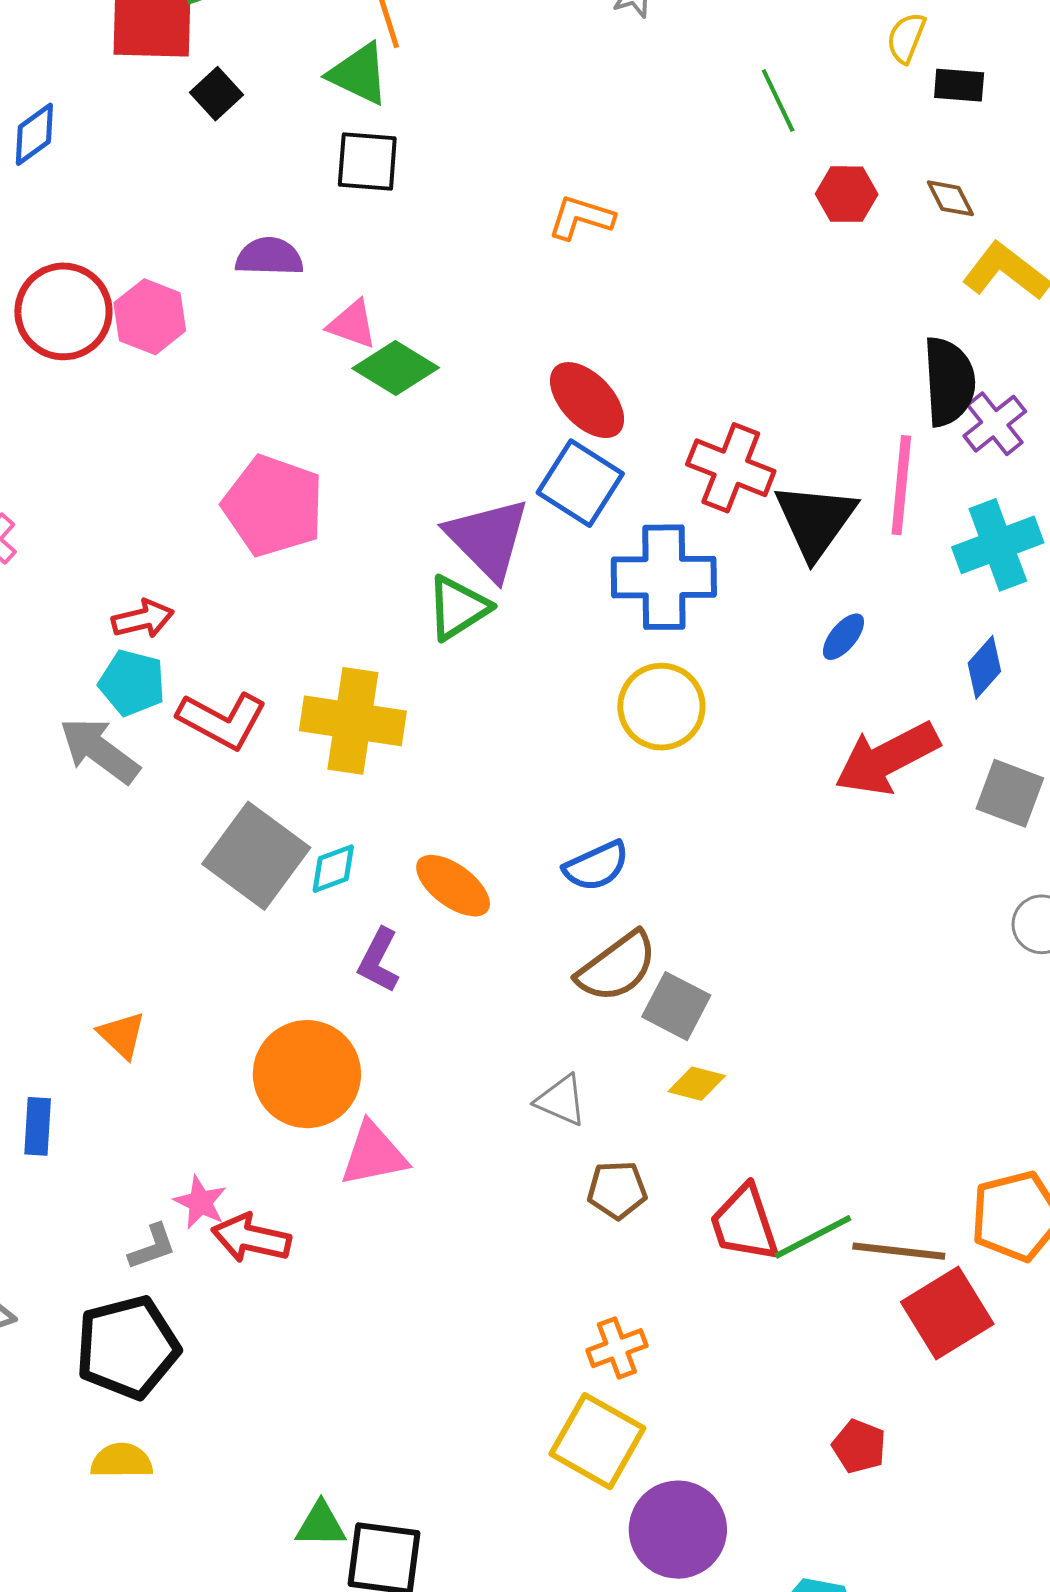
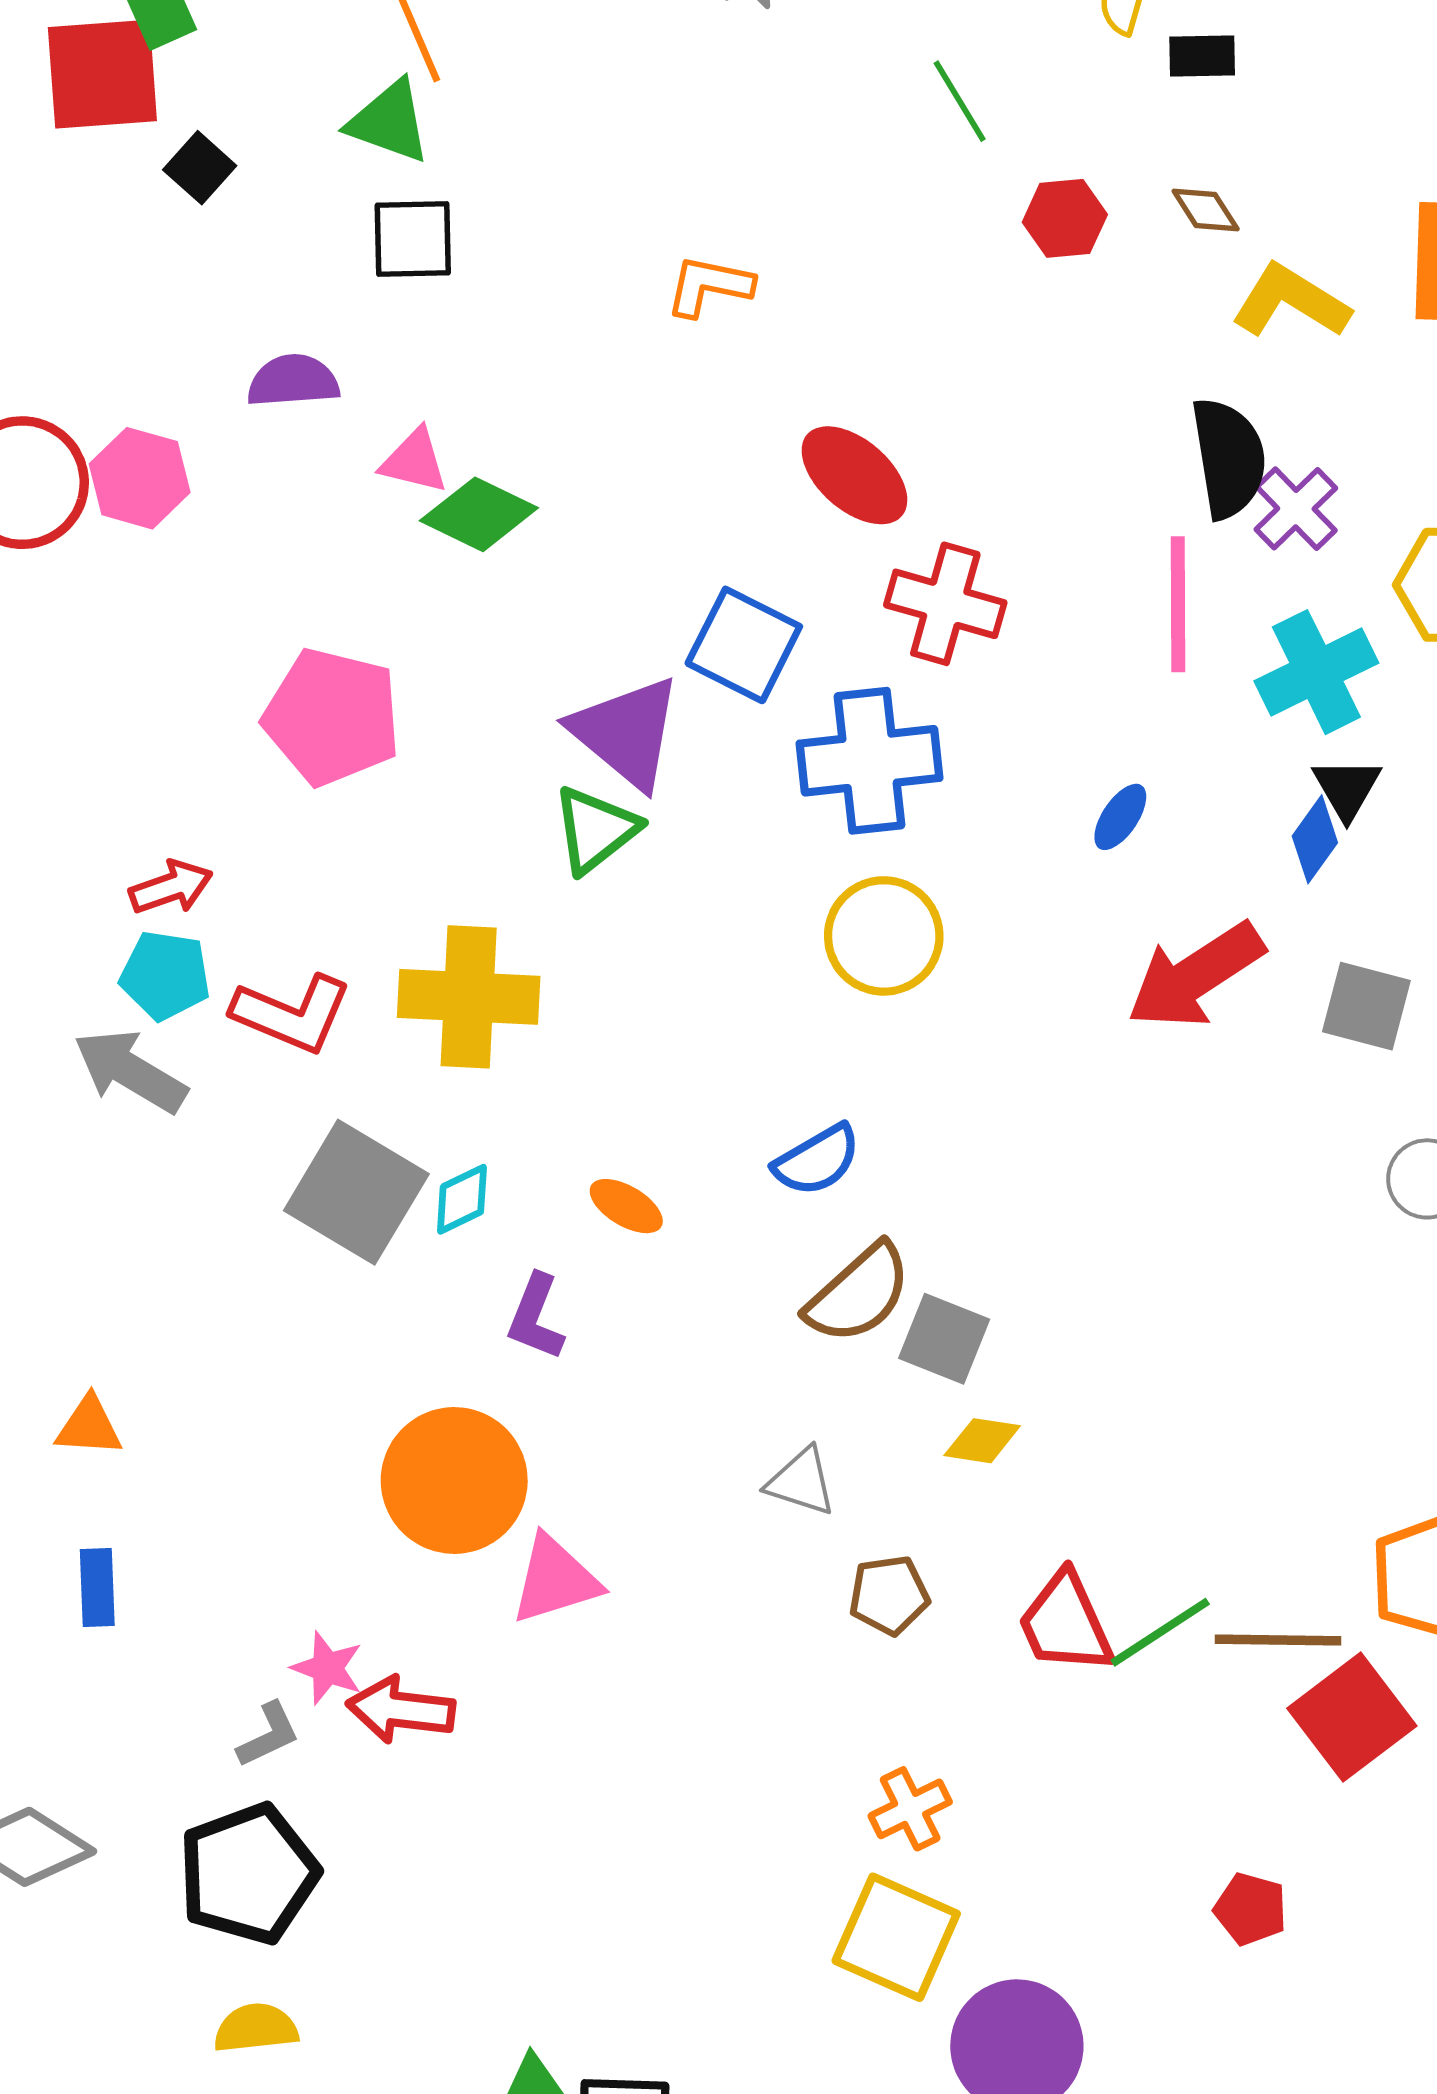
red ellipse: (587, 400) -> (854, 475), moved
black triangle: (815, 520) -> (1347, 788), moved, size x0.6
orange ellipse: (453, 886) -> (626, 1206), size x0.7
orange triangle: (122, 1035) -> (89, 1426), moved, turned -34

